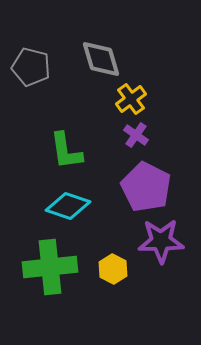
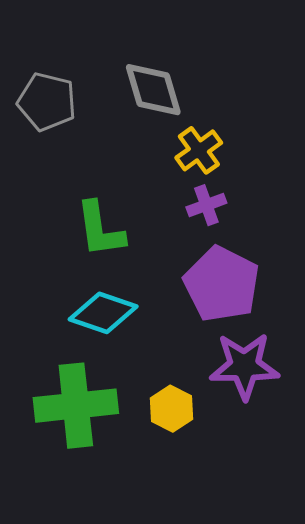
purple cross: (136, 135) -> (206, 205), turned 35

